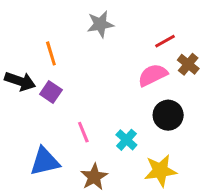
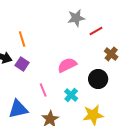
gray star: (100, 24) -> (76, 18), moved
brown cross: (188, 64) -> (111, 54), moved
pink semicircle: (153, 75) -> (67, 65), moved

